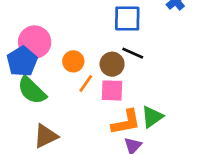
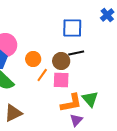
black line: (133, 53) -> (76, 53), turned -35
green triangle: (152, 117) -> (90, 99), turned -36

